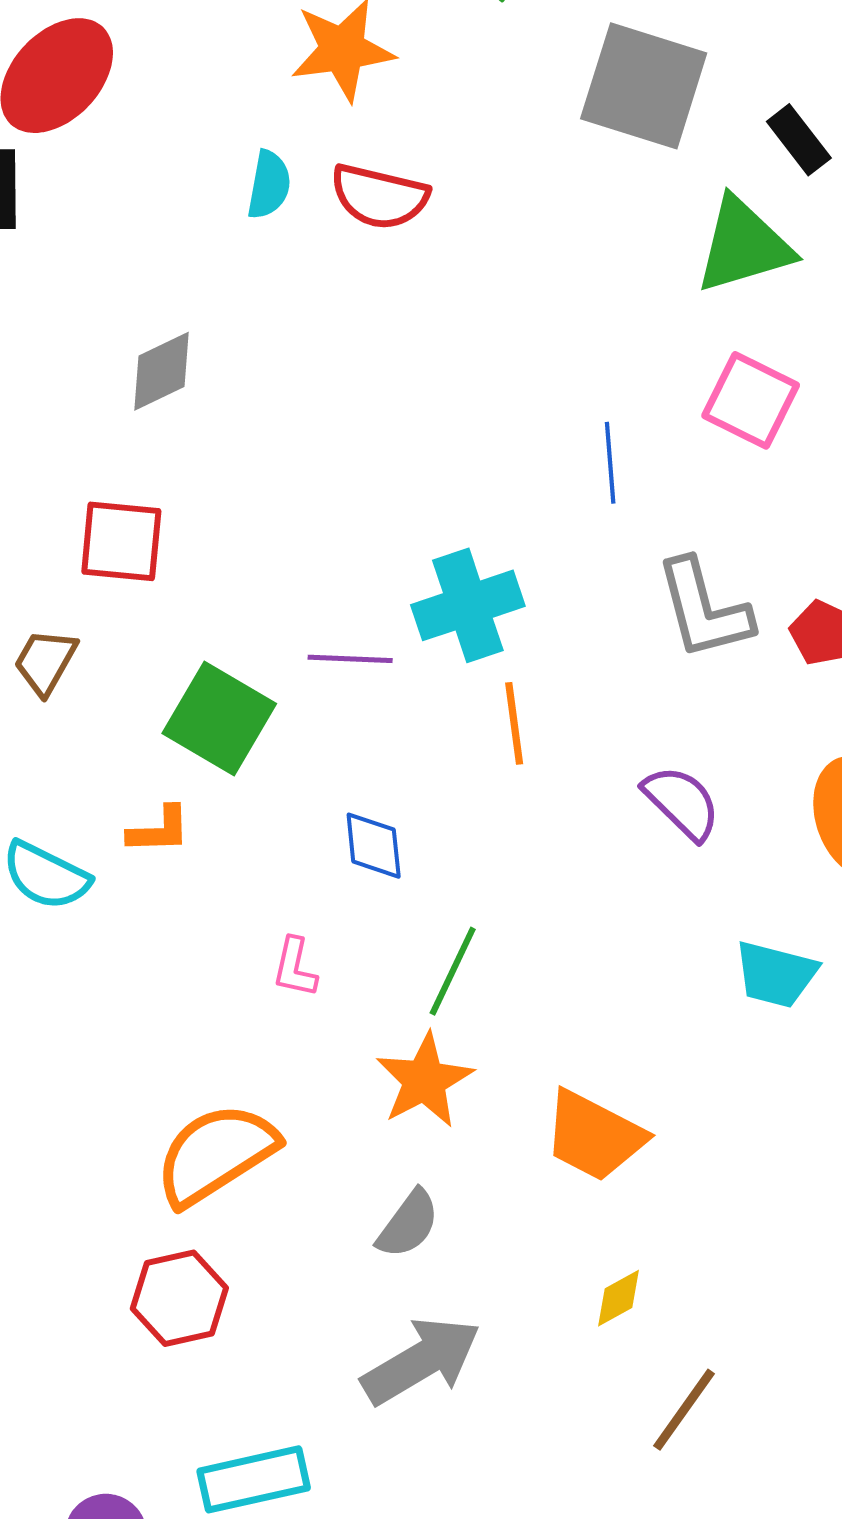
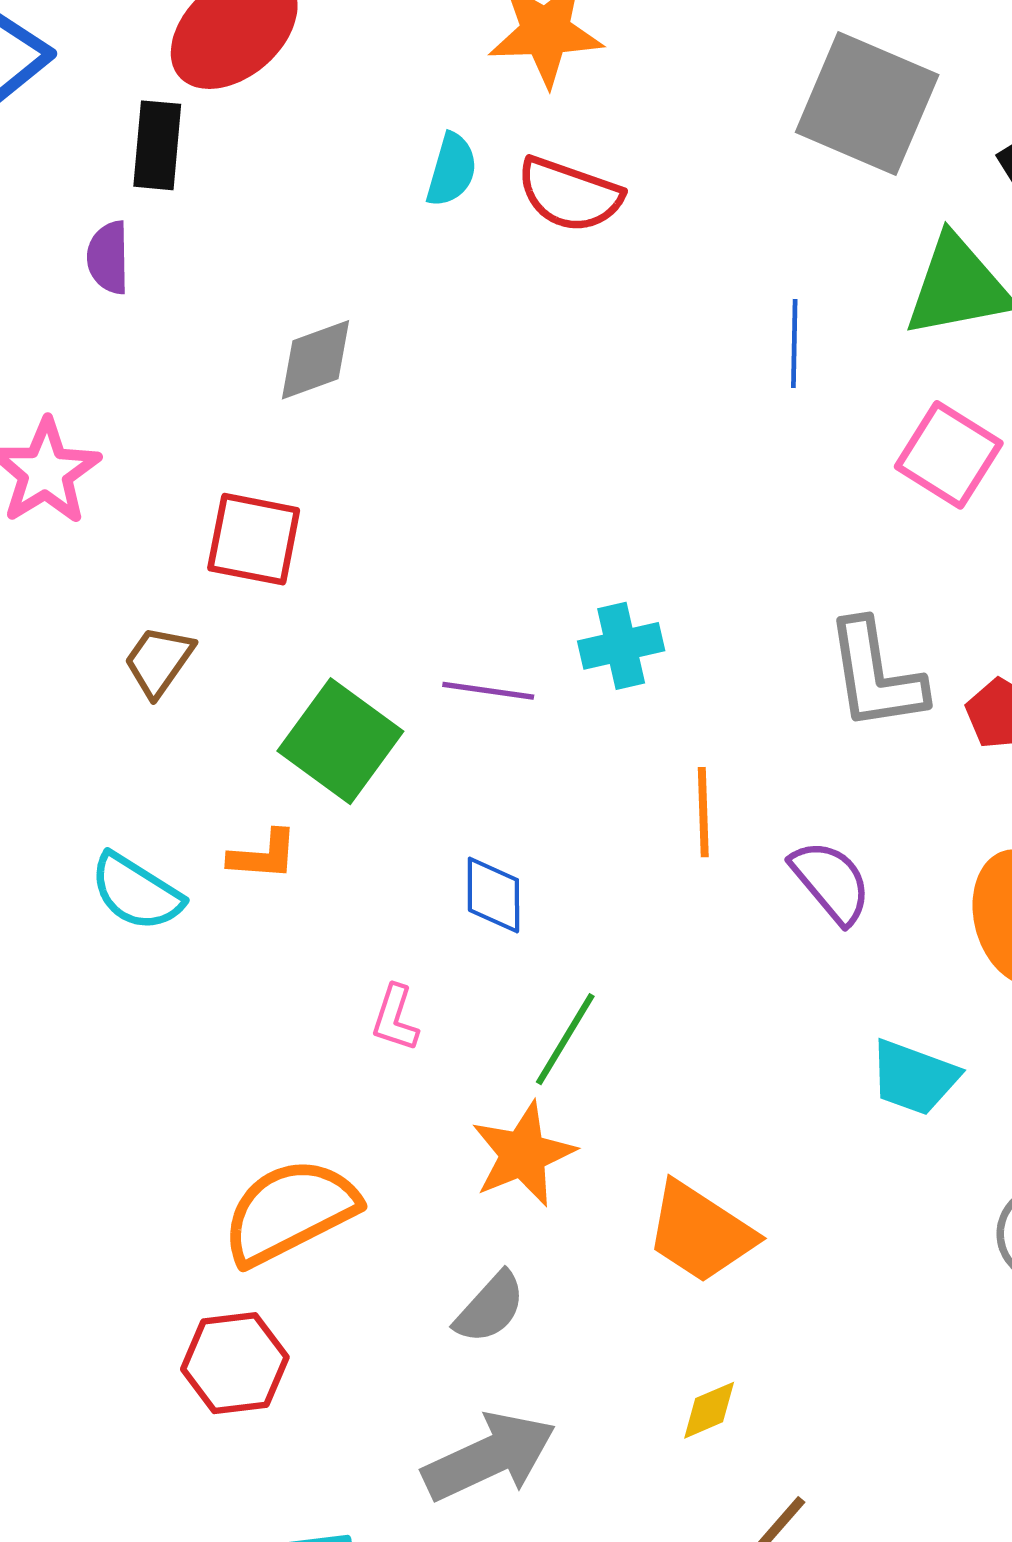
blue line: (610, 463) -> (794, 343), moved
cyan cross: (468, 605) -> (621, 646), size x0.7
orange line: (514, 723) -> (703, 812), moved

